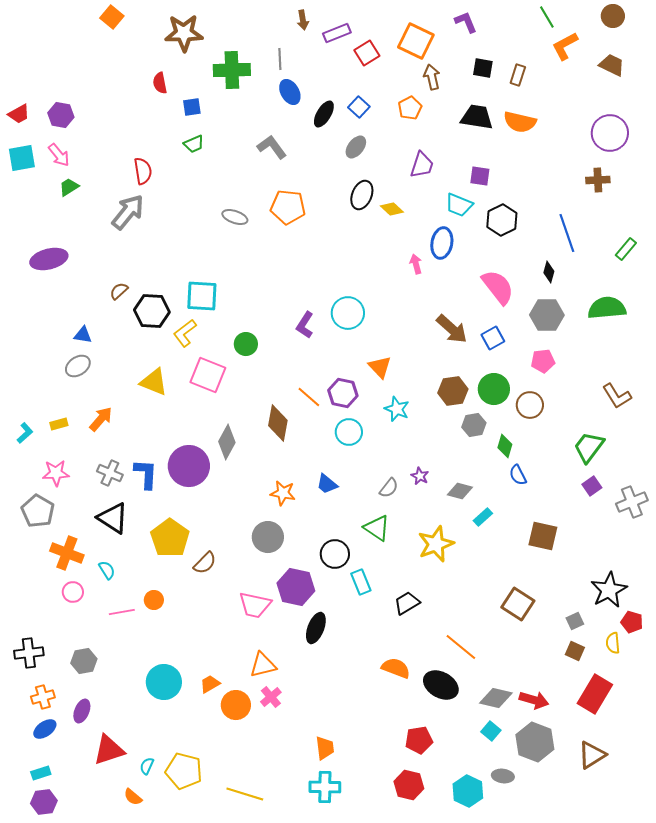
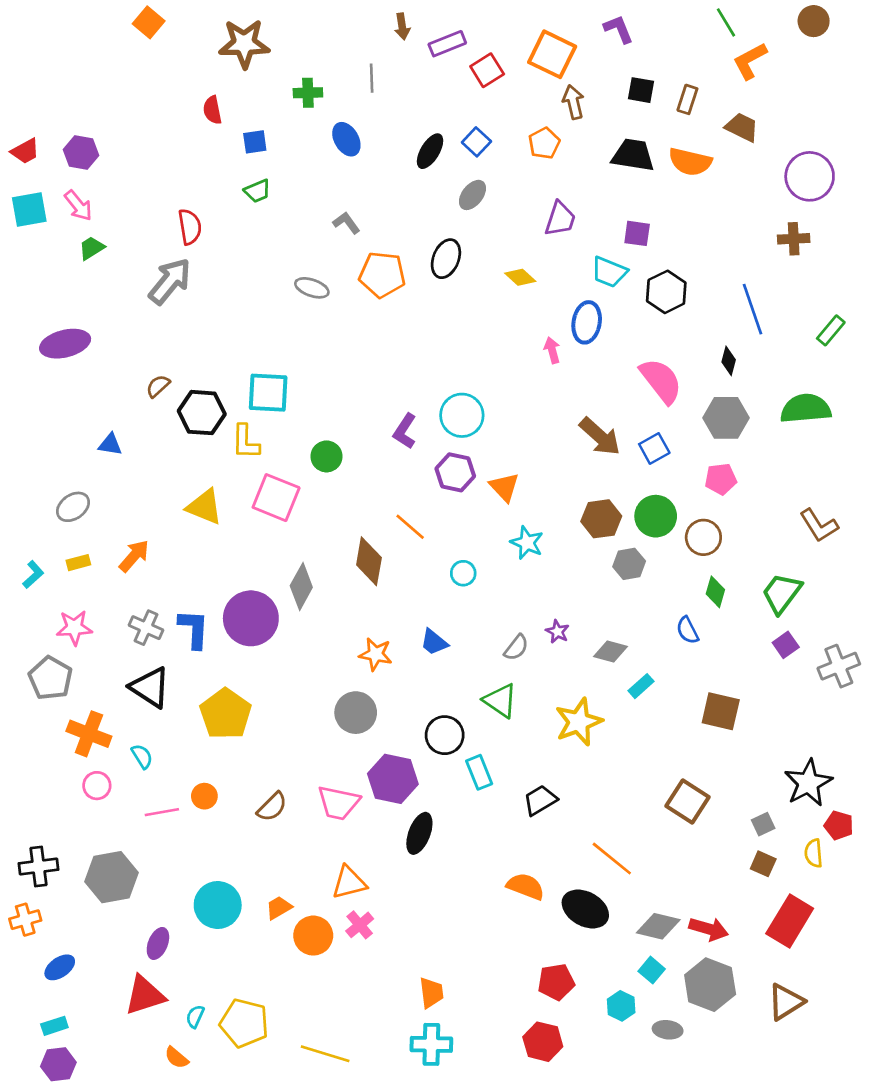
brown trapezoid: (612, 65) -> (742, 127), moved
green cross: (232, 70) -> (308, 93), size x0.6
blue ellipse: (290, 92) -> (346, 139), moved
gray L-shape: (272, 147) -> (346, 223), moved, size x0.7
black ellipse: (362, 195) -> (446, 259), moved
yellow L-shape: (185, 333) -> (246, 442), turned -52
gray ellipse: (78, 366) -> (73, 507), moved
purple hexagon: (343, 393) -> (455, 472), moved
cyan circle: (349, 432) -> (463, 573), size x0.7
green diamond: (505, 446) -> (715, 592), moved
brown semicircle: (205, 563) -> (272, 807), moved
gray hexagon: (84, 661) -> (111, 877), size x1.5
orange cross: (43, 697) -> (25, 920), moved
purple ellipse: (82, 711) -> (158, 943), moved
cyan hexagon: (468, 791) -> (621, 1006), moved, size x0.7

